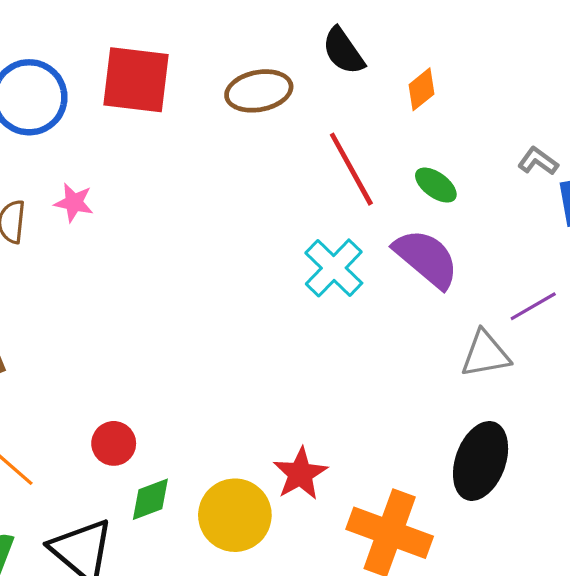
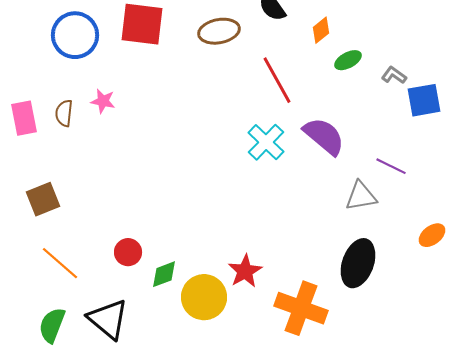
green ellipse: (436, 185) -> (348, 60), moved, turned -64
purple line: (533, 306) -> (391, 166), turned 56
green diamond: (150, 499) -> (164, 274), moved

